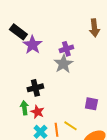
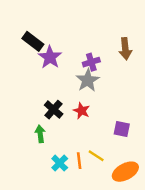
brown arrow: (94, 28) -> (125, 49), moved
black cross: (35, 88) -> (54, 110), turned -35
red star: (37, 112) -> (82, 111), moved

